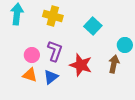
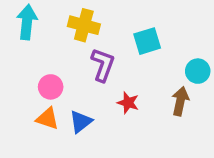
cyan square: (93, 26) -> (147, 41), turned 30
purple L-shape: (55, 51) -> (103, 65), moved
red star: (81, 65) -> (128, 103), size x0.6

